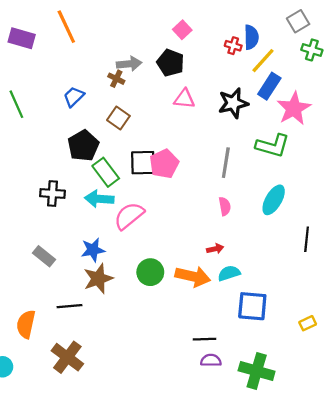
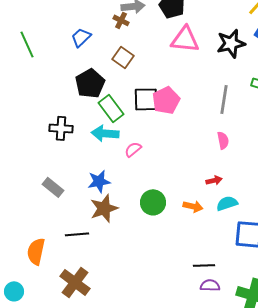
pink triangle: (184, 99) -> (185, 39), size x1.4
pink semicircle: (129, 216) -> (133, 149), size x0.6
orange arrow: (193, 276) -> (193, 206), size x0.6

